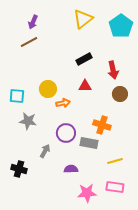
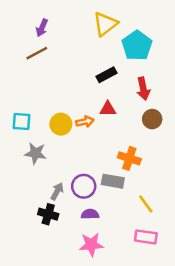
cyan pentagon: (121, 26) -> (137, 46), moved
yellow circle: (48, 89) -> (61, 124), moved
orange arrow: (63, 103) -> (85, 122), moved
purple circle: (66, 133) -> (84, 186), moved
yellow line: (115, 161) -> (146, 204), turned 70
black cross: (19, 169) -> (48, 214), moved
pink star: (87, 193) -> (91, 245), moved

